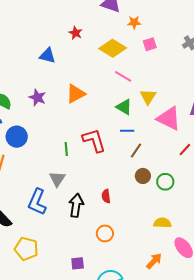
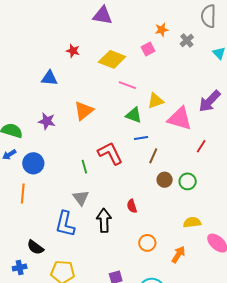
orange star: (134, 22) -> (162, 30), moved
yellow triangle: (148, 97) -> (156, 101), turned 48
orange circle: (105, 233) -> (147, 243), moved
orange arrow: (154, 261) -> (178, 255), moved

